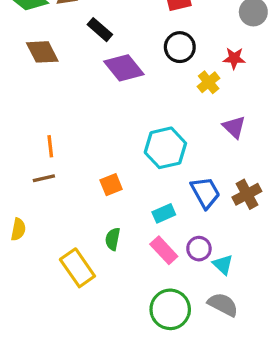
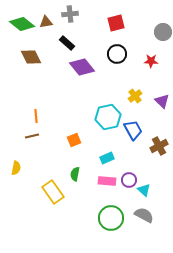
yellow cross: (209, 82) -> (135, 96), moved
purple triangle: (234, 127) -> (162, 101), moved
blue trapezoid: (205, 193) -> (133, 130), moved
pink rectangle: (164, 250) -> (107, 181), turned -42

